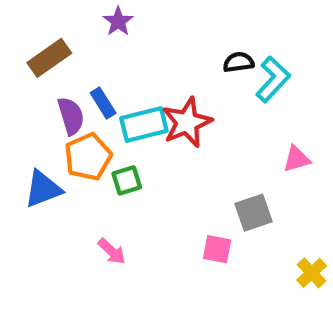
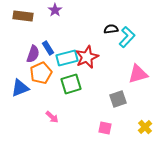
brown rectangle: (49, 58) -> (23, 16), moved, turned 42
purple semicircle: (71, 116) -> (33, 54), turned 36
pink triangle: (297, 159) -> (138, 74), size x1.5
green square: (127, 180) -> (71, 84), moved, size x1.5
pink square: (217, 249) -> (105, 128), moved

